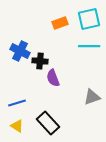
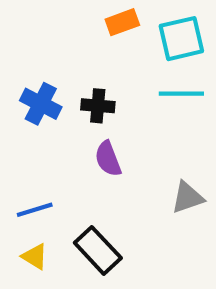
orange rectangle: (60, 23) -> (122, 22), moved
black cross: (40, 61) -> (98, 106), moved

